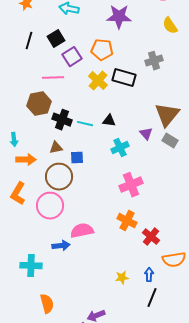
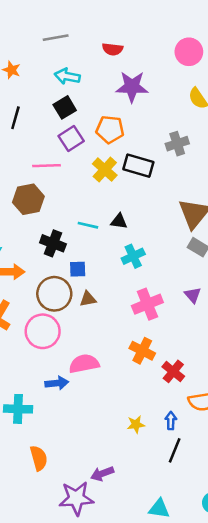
black square: (56, 39) -> (65, 107), moved
black cross: (62, 120) -> (53, 243), moved
purple triangle: (146, 134) -> (193, 295), moved
brown triangle: (56, 148) -> (88, 299), moved

